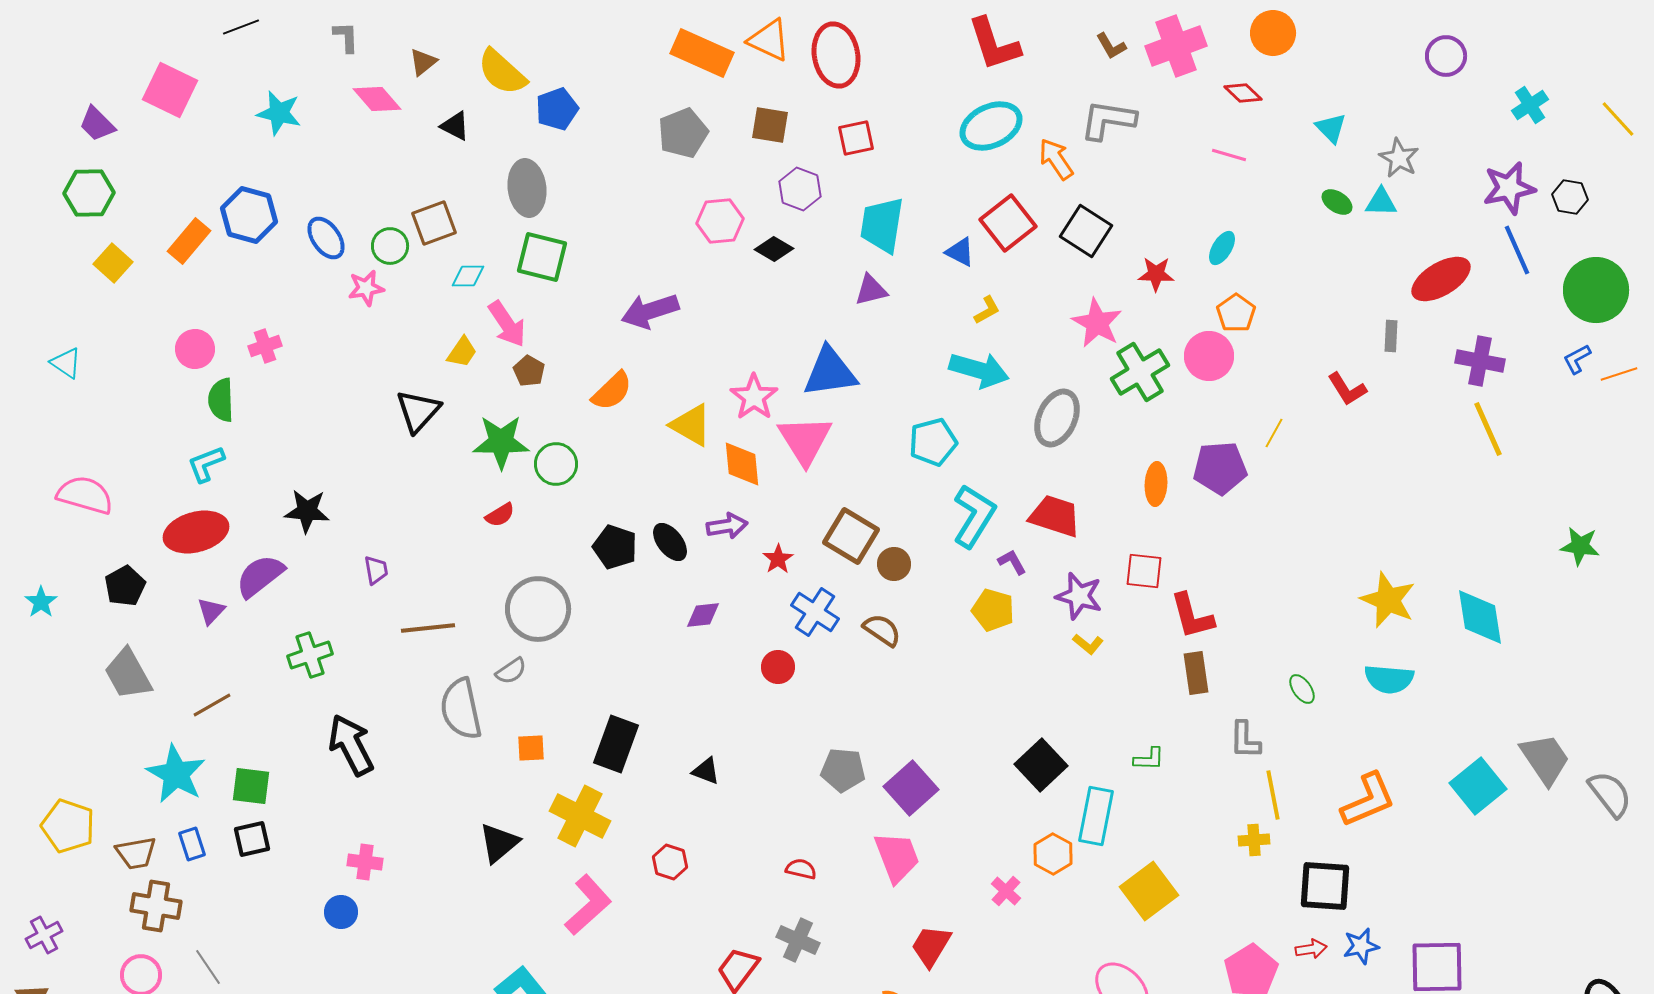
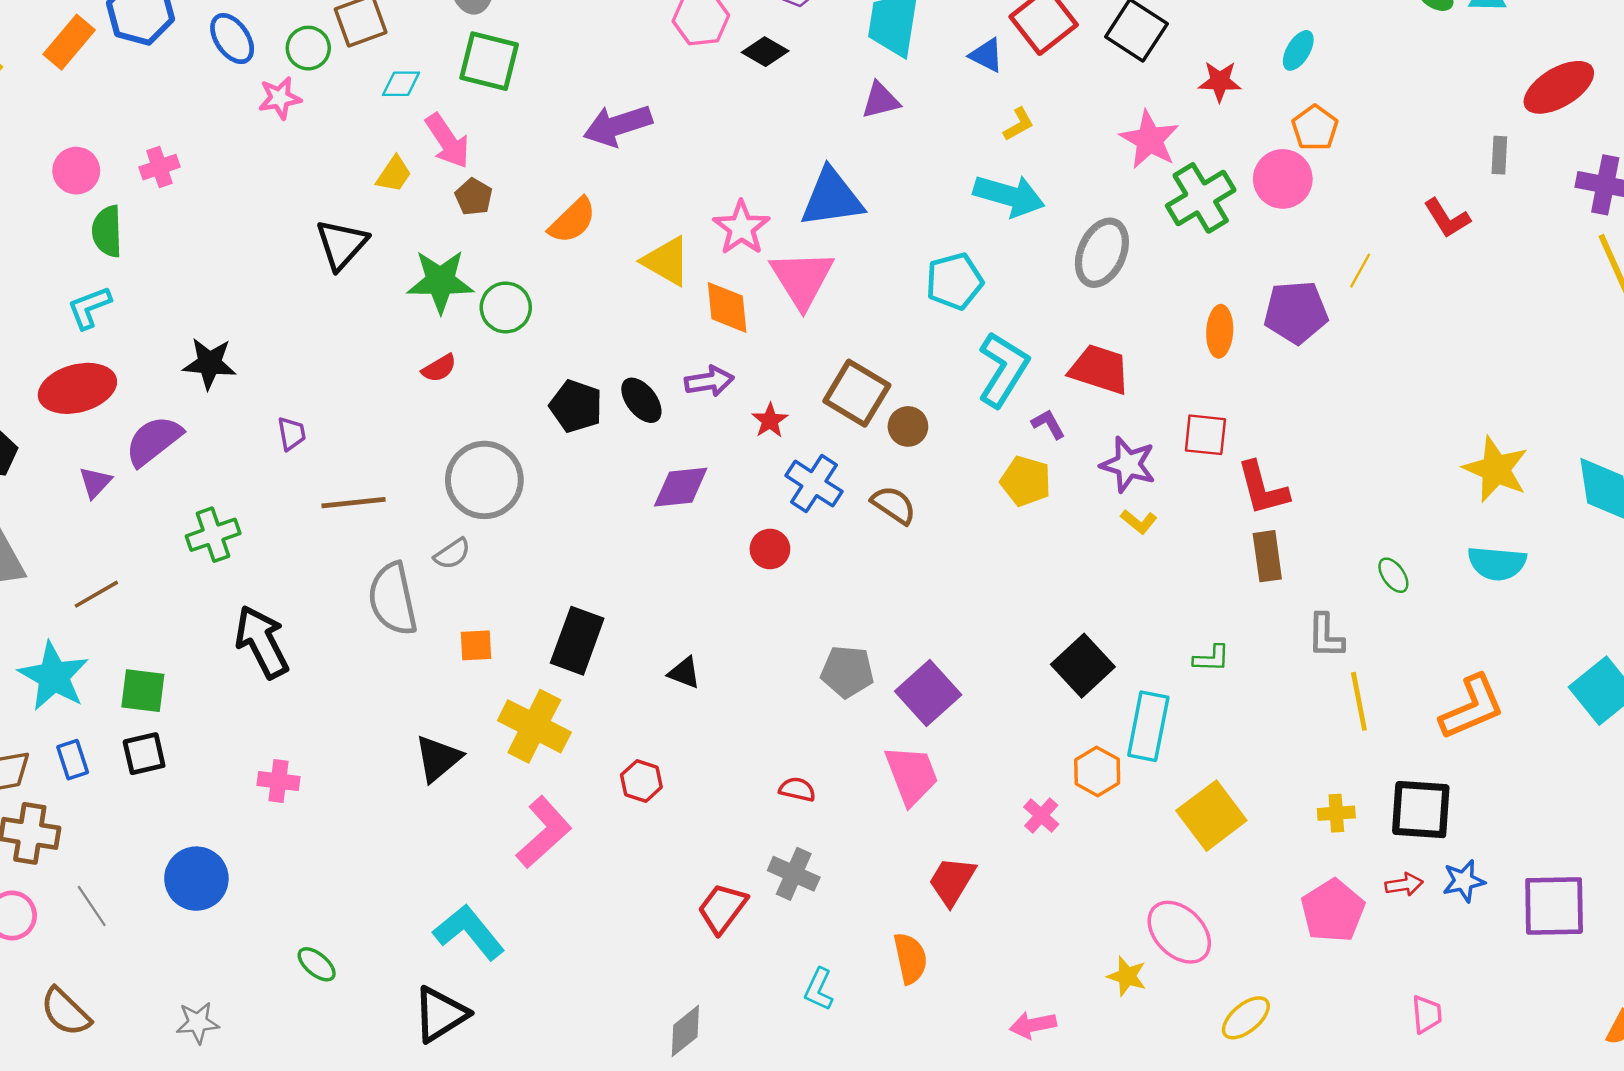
purple diamond: (703, 615) -> (681, 487), size x1.4
yellow cross: (1254, 840) -> (1336, 813), moved
blue circle: (341, 912) -> (196, 879), moved, size x1.6

